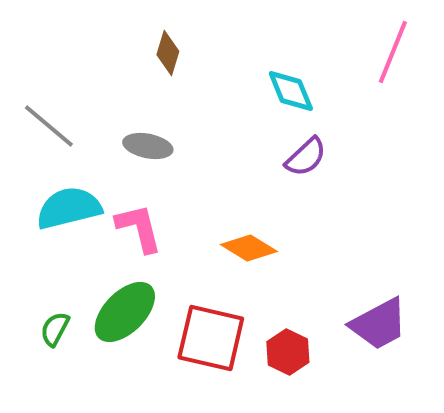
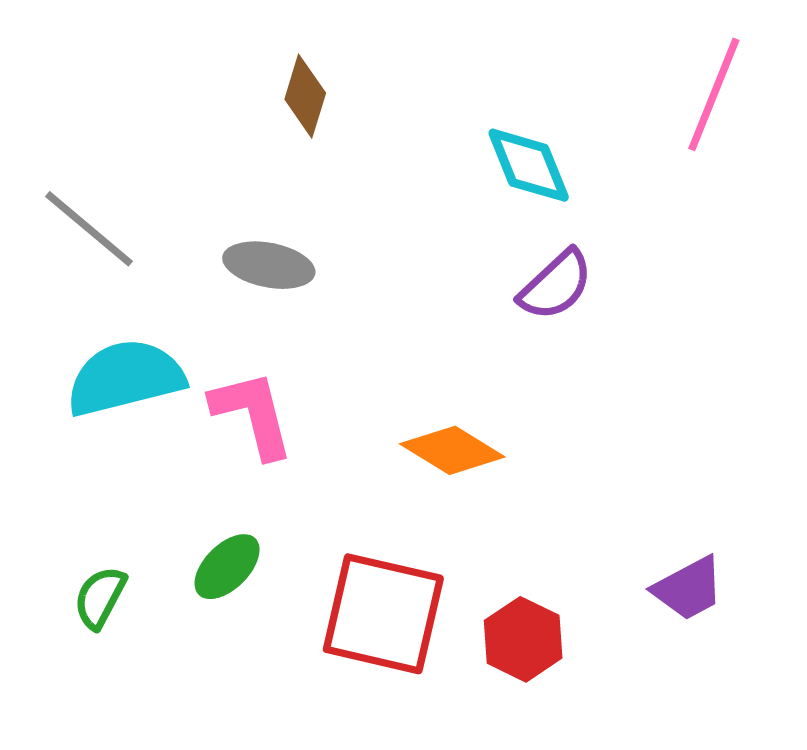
green ellipse: (125, 312) -> (227, 567), size x0.6
purple trapezoid: (379, 324) -> (688, 588), size x0.7

